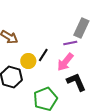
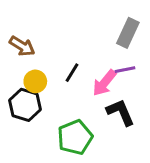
purple line: (70, 43) -> (125, 70), moved
yellow circle: (28, 61) -> (35, 81), moved

